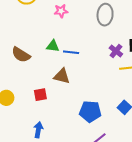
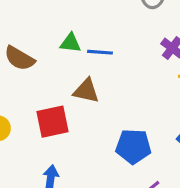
red square: (40, 95) -> (52, 122), size x1.5

